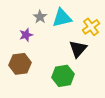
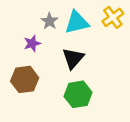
yellow cross: (91, 27) -> (113, 17), moved
black triangle: (78, 49) -> (73, 58), moved

